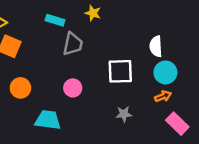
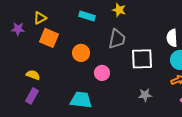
gray trapezoid: (73, 44) -> (117, 39), moved
orange circle: (20, 88) -> (81, 53), moved

